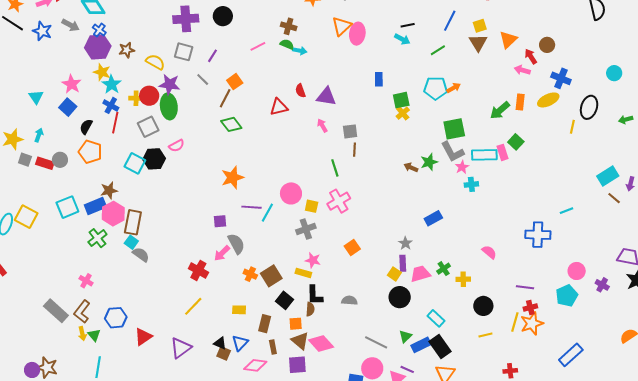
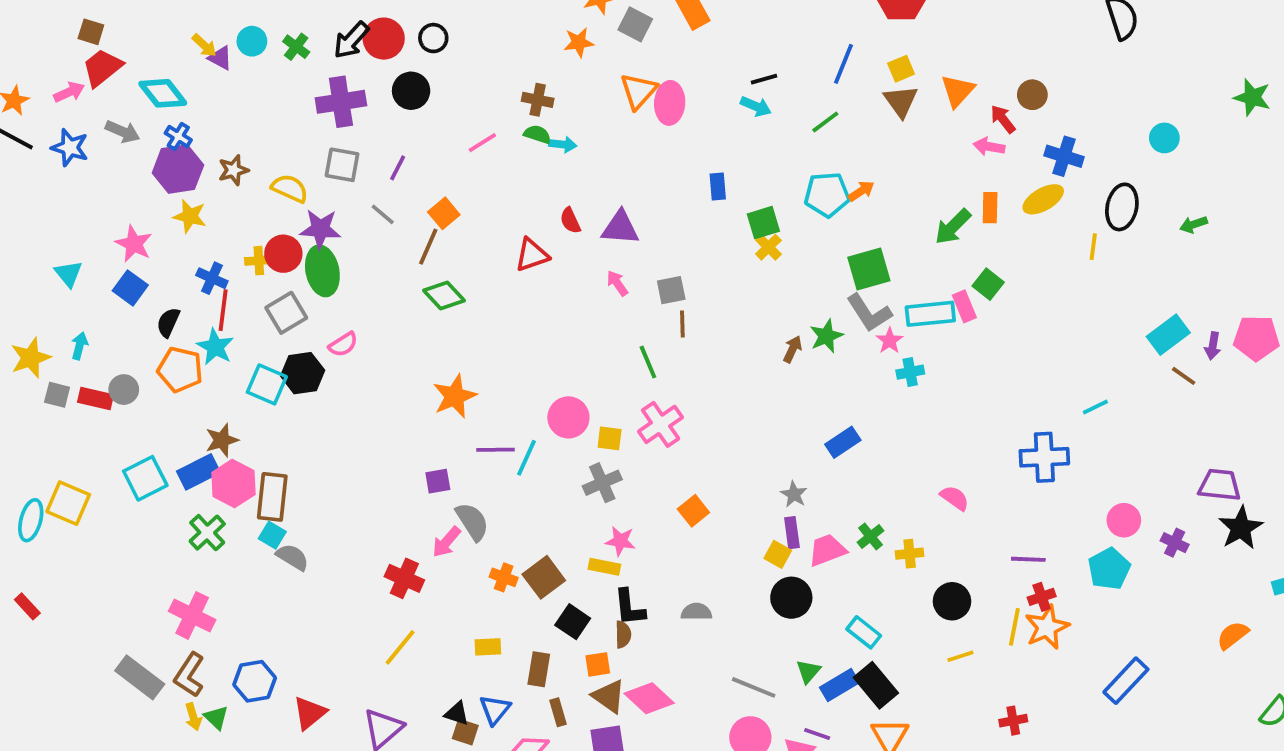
cyan star: (112, 84) -> (215, 347), moved
brown arrow: (411, 167) -> (793, 349), turned 96
pink cross: (86, 281) -> (192, 615), size x1.6

